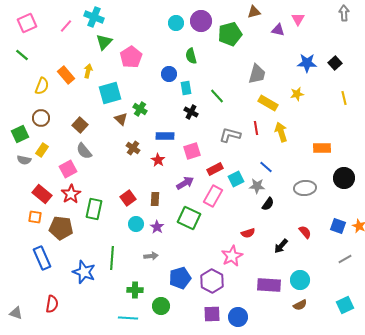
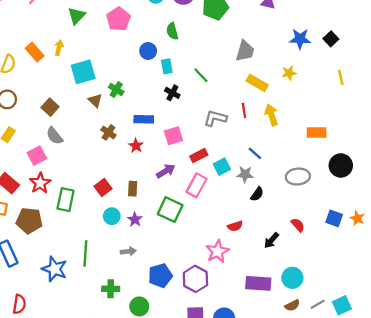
pink pentagon: (131, 57) -> (118, 19), moved
gray line: (345, 259) -> (318, 304), moved

